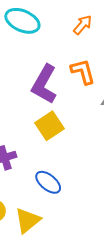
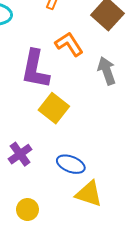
yellow triangle: (28, 220) -> (89, 194), moved, turned -44

